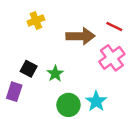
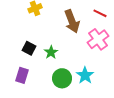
brown arrow: (81, 36) -> (72, 21), turned 70
purple rectangle: (14, 92) -> (22, 75), moved

